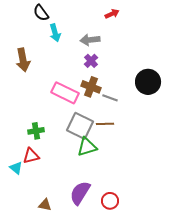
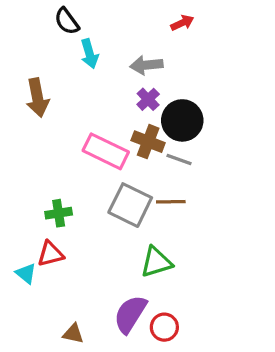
black circle: (148, 82) -> (182, 120), moved
green triangle: (87, 147) -> (156, 262), moved
red circle: (110, 201) -> (164, 327), moved

